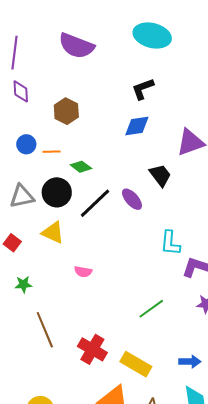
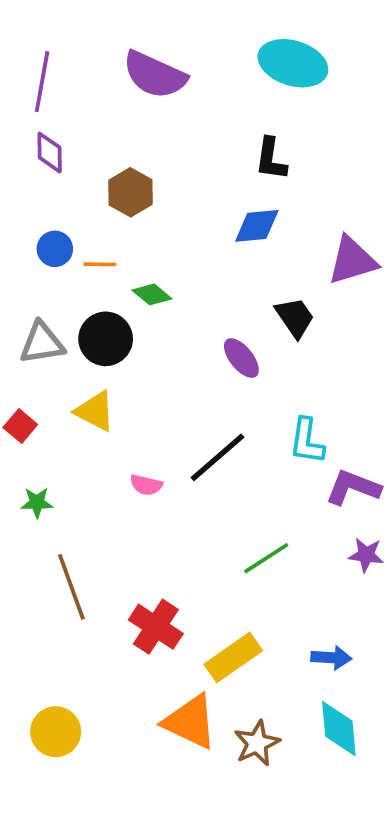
black L-shape: (143, 89) -> (271, 159), turned -65
black line: (95, 203) -> (217, 457), moved
yellow rectangle: (136, 364) -> (233, 657), turned -68

